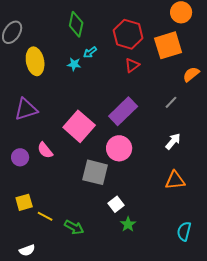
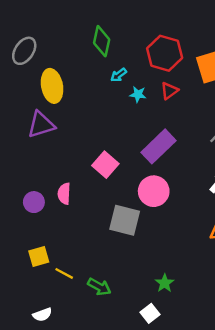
cyan star: (74, 64) -> (138, 94), moved
purple triangle: (26, 109) -> (41, 125), moved
pink square: (79, 126) -> (105, 165), size x0.7
pink semicircle: (45, 150) -> (64, 194), turned 42
white square: (116, 204) -> (150, 313), moved

